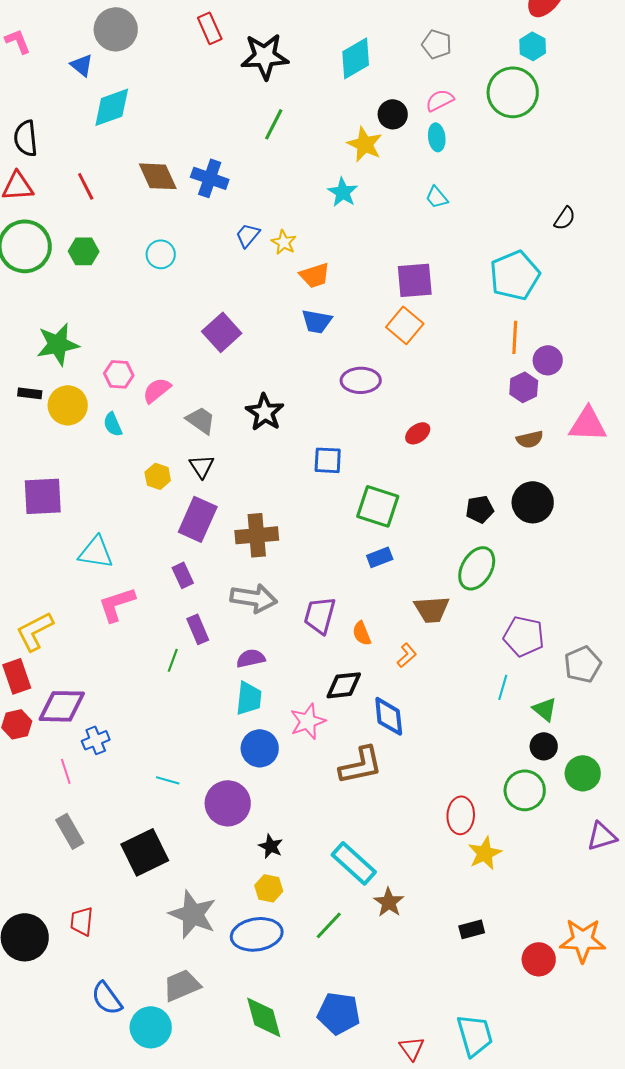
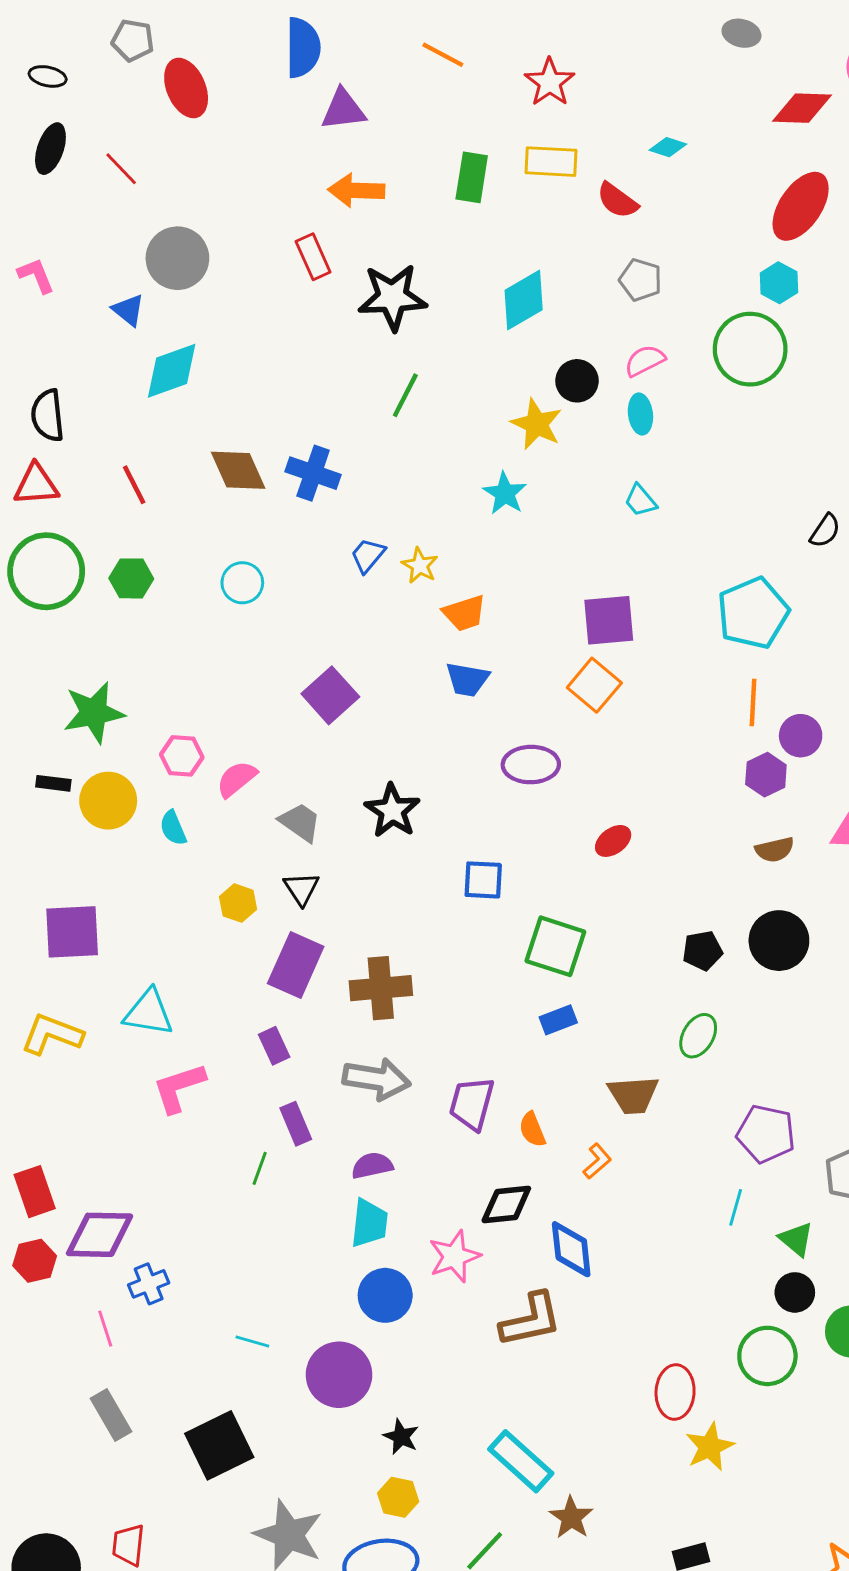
green ellipse: (477, 568) -> (698, 1036), size x0.7
yellow L-shape: (35, 631) -> (52, 1034), moved, turned 48

